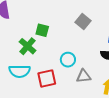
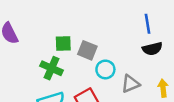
gray square: (83, 21) -> (87, 50), moved

